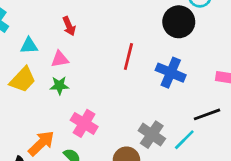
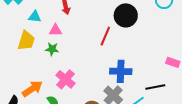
black circle: (179, 22) -> (126, 15), moved
blue cross: (171, 73) -> (121, 71), moved, turned -30
yellow trapezoid: (23, 80) -> (26, 41), turned -35

